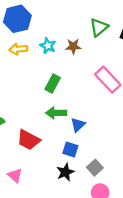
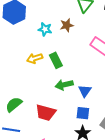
yellow arrow: (18, 49) -> (35, 58), moved
green rectangle: (53, 83) -> (56, 60), turned -42

